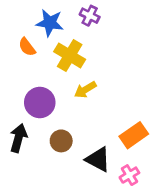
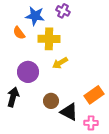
yellow cross: (70, 56) -> (49, 39), turned -30
brown circle: (61, 141) -> (51, 101), moved
pink cross: (129, 175) -> (91, 123), turned 32

